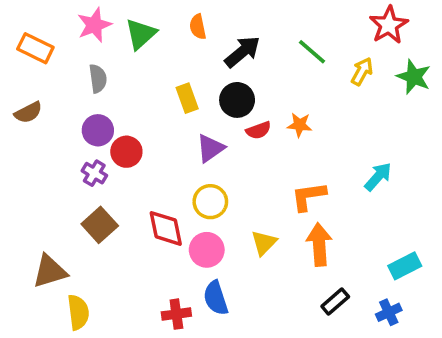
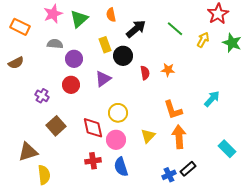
gray semicircle: (98, 79) -> (55, 44), turned -77
yellow rectangle: (187, 98) -> (105, 45), moved
black circle: (237, 100) -> (123, 56), moved
purple circle: (98, 130) -> (74, 59), moved
red semicircle: (258, 130) -> (145, 73), turned -80
purple triangle: (210, 148) -> (103, 79), moved
purple cross: (94, 173) -> (42, 96), moved
orange L-shape: (308, 196) -> (173, 110), turned -100
cyan rectangle: (405, 266) -> (227, 149), turned 72
blue cross: (389, 312) -> (169, 175), moved
red cross: (176, 314) -> (93, 161), moved

